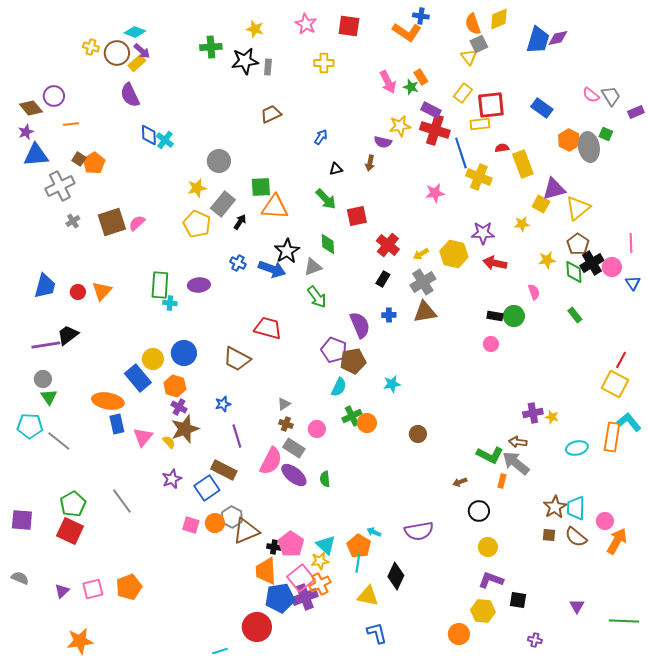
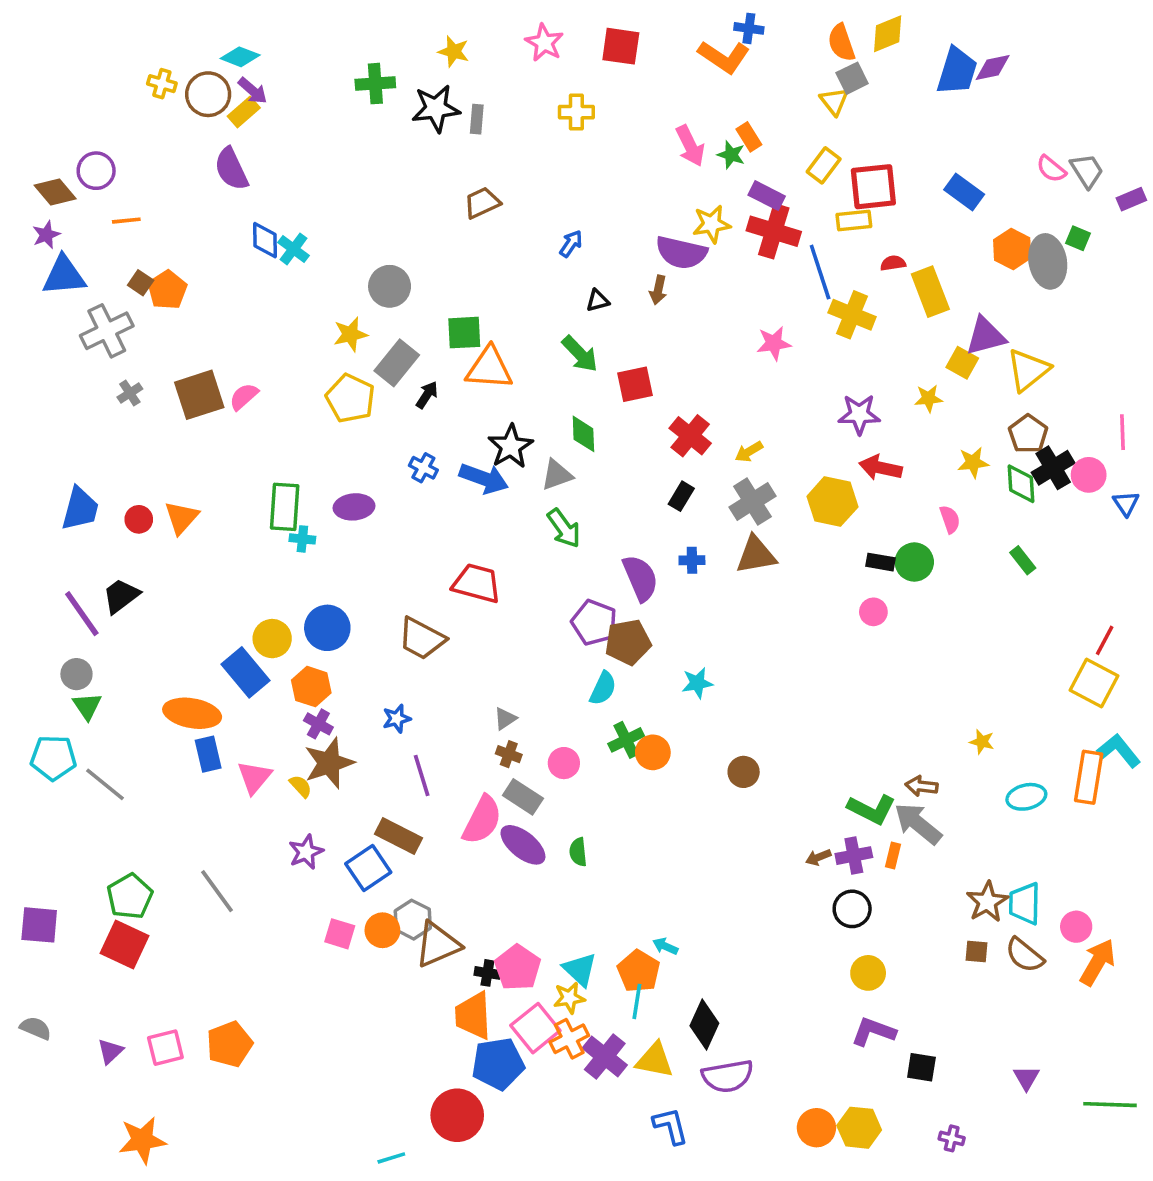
purple semicircle: (383, 142) -> (681, 253), size x1.6
yellow hexagon: (454, 254) -> (832, 502), moved
purple line: (46, 345) -> (82, 614), turned 64
purple cross: (533, 413) -> (854, 856), moved
purple semicircle: (419, 531) -> (728, 1076), moved
purple cross: (305, 597) -> (605, 1057), moved, turned -30
yellow hexagon: (483, 611) -> (859, 1128), moved

